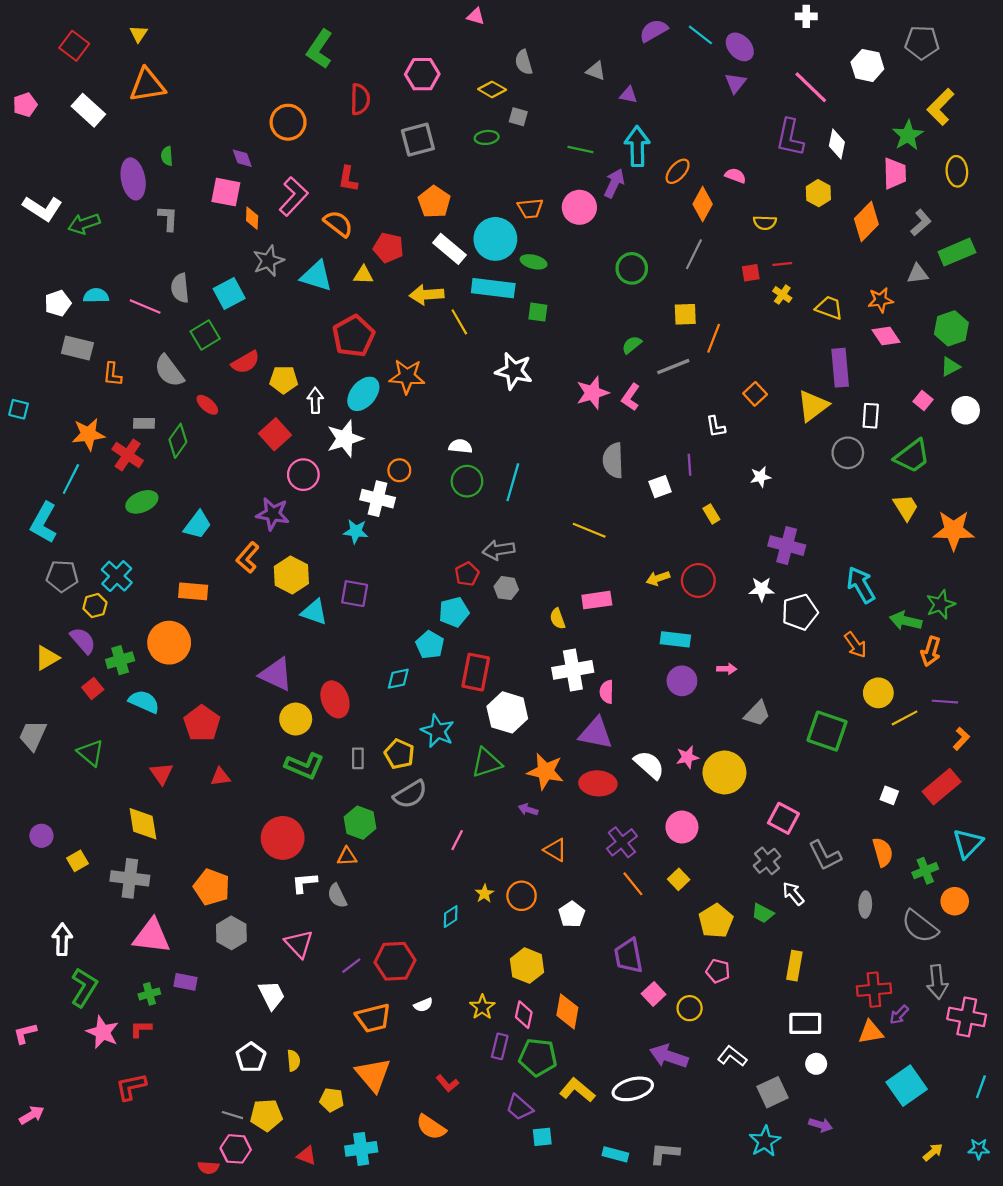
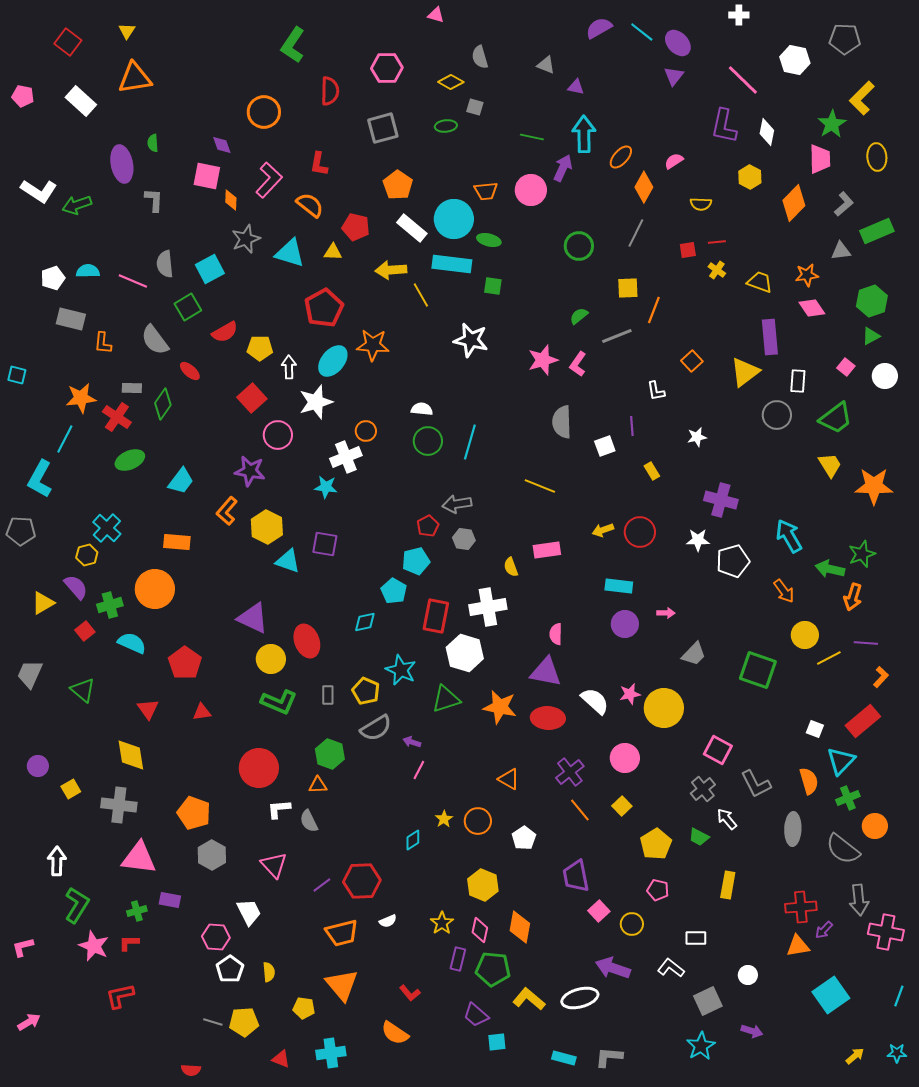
pink pentagon: (25, 105) -> (23, 96), turned 30
pink semicircle: (735, 176) -> (674, 161), turned -54
white cross: (378, 499) -> (346, 457), turned -36
gray pentagon: (62, 576) -> (21, 531), moved
white cross: (573, 670) -> (488, 607), moved
purple arrow: (528, 810) -> (412, 742), moved
cyan triangle: (968, 843) -> (841, 761), moved
gray ellipse: (865, 905) -> (793, 829), size x1.4
white rectangle: (805, 1023) -> (696, 938), moved, size x0.7
pink hexagon: (236, 1149) -> (216, 937), moved

